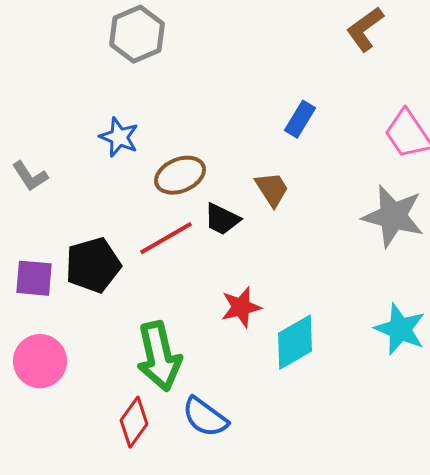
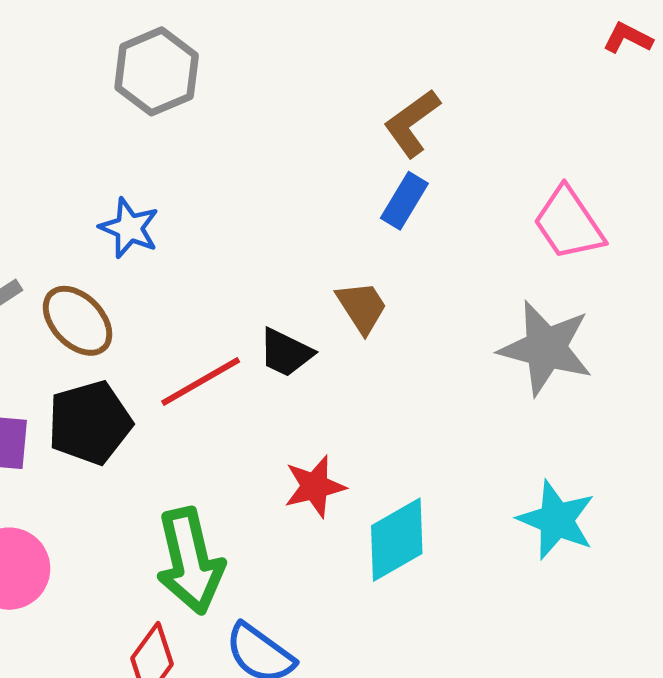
brown L-shape: (365, 29) -> (412, 123), moved
brown ellipse: (180, 175) -> (78, 321), moved, turned 69

